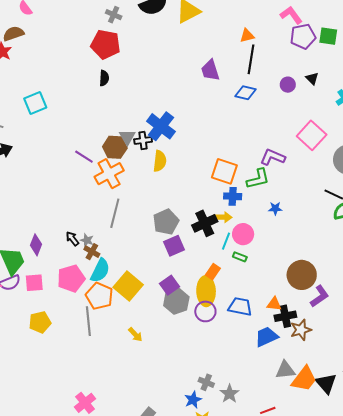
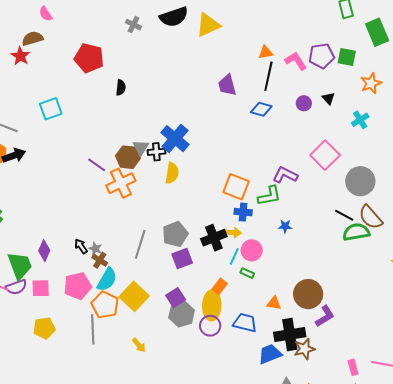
pink L-shape: (291, 15) -> (296, 61), moved
red pentagon: (106, 44) -> (89, 58), moved
gray line: (115, 213) -> (140, 244), moved
orange triangle: (274, 304) -> (274, 303), moved
black cross: (285, 316) -> (290, 334), size x1.4

